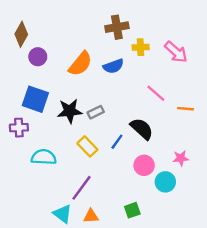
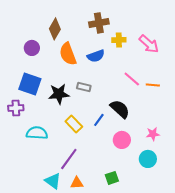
brown diamond: (21, 34) -> (55, 29), moved
orange semicircle: (80, 64) -> (68, 54), turned 120
orange line: (185, 109) -> (153, 85), moved
gray rectangle: (96, 112) -> (84, 87), moved, turned 40
cyan circle: (165, 182) -> (148, 159), moved

